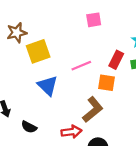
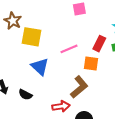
brown star: (17, 33) -> (13, 21), turned -30
yellow square: (38, 51) -> (31, 37), turned 30
black semicircle: (29, 127) -> (25, 95), moved

